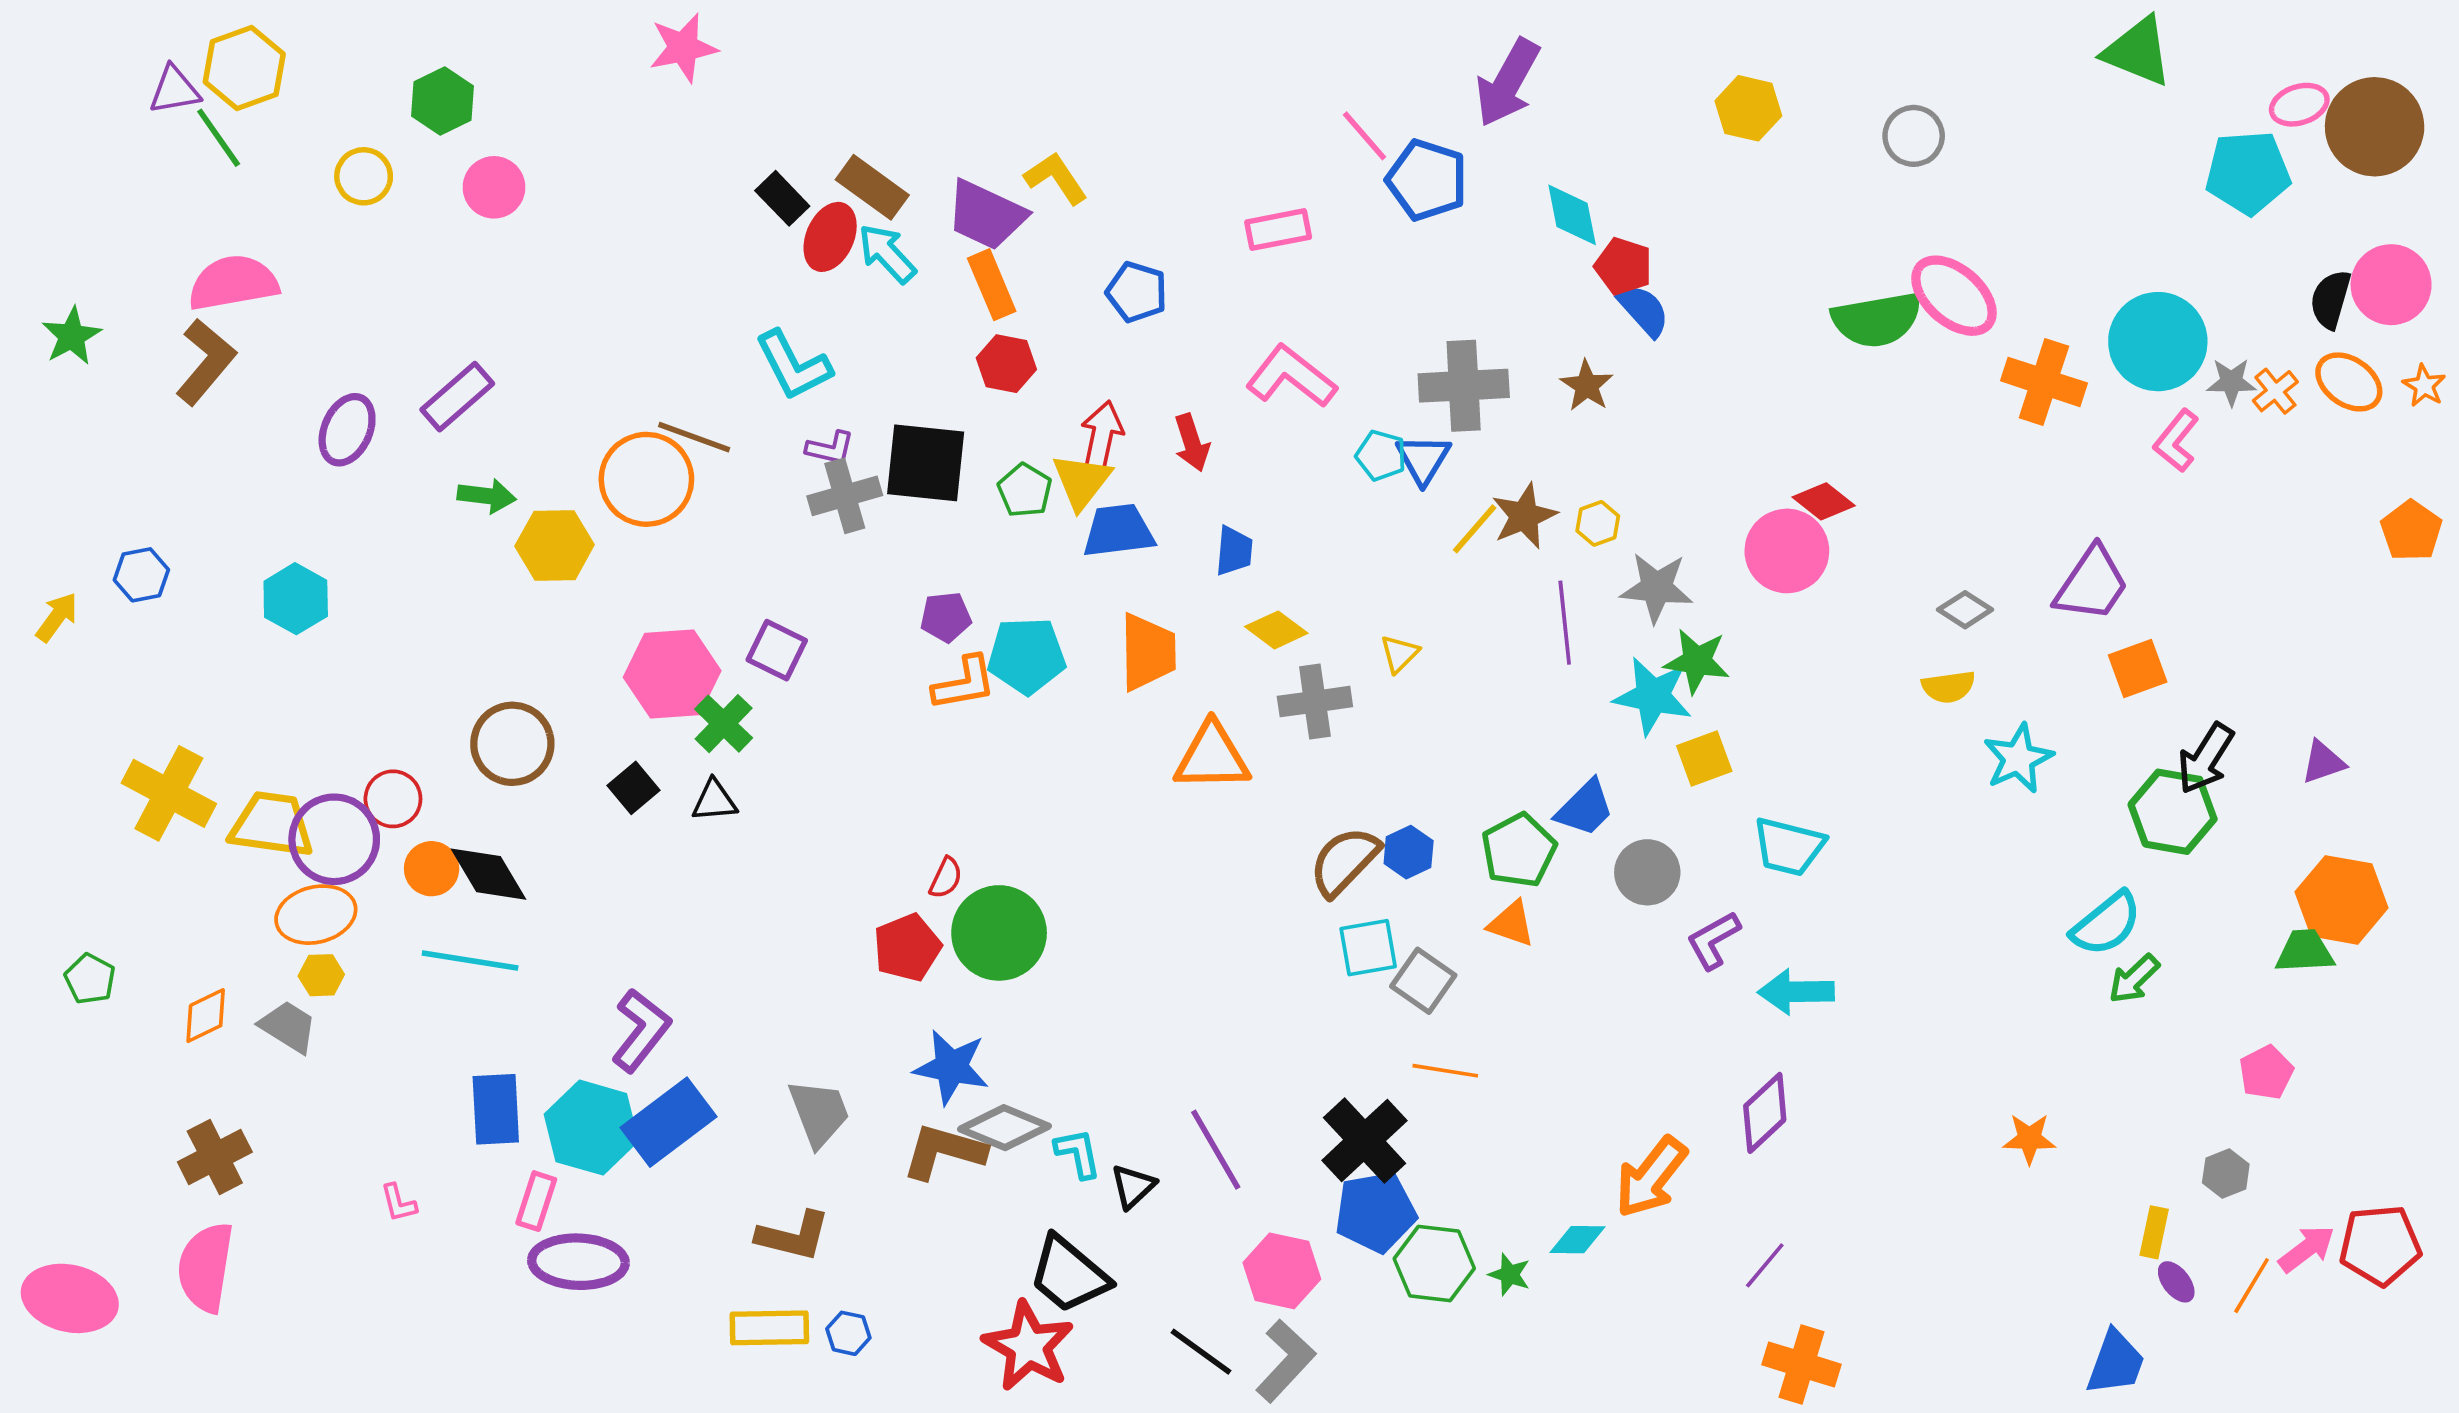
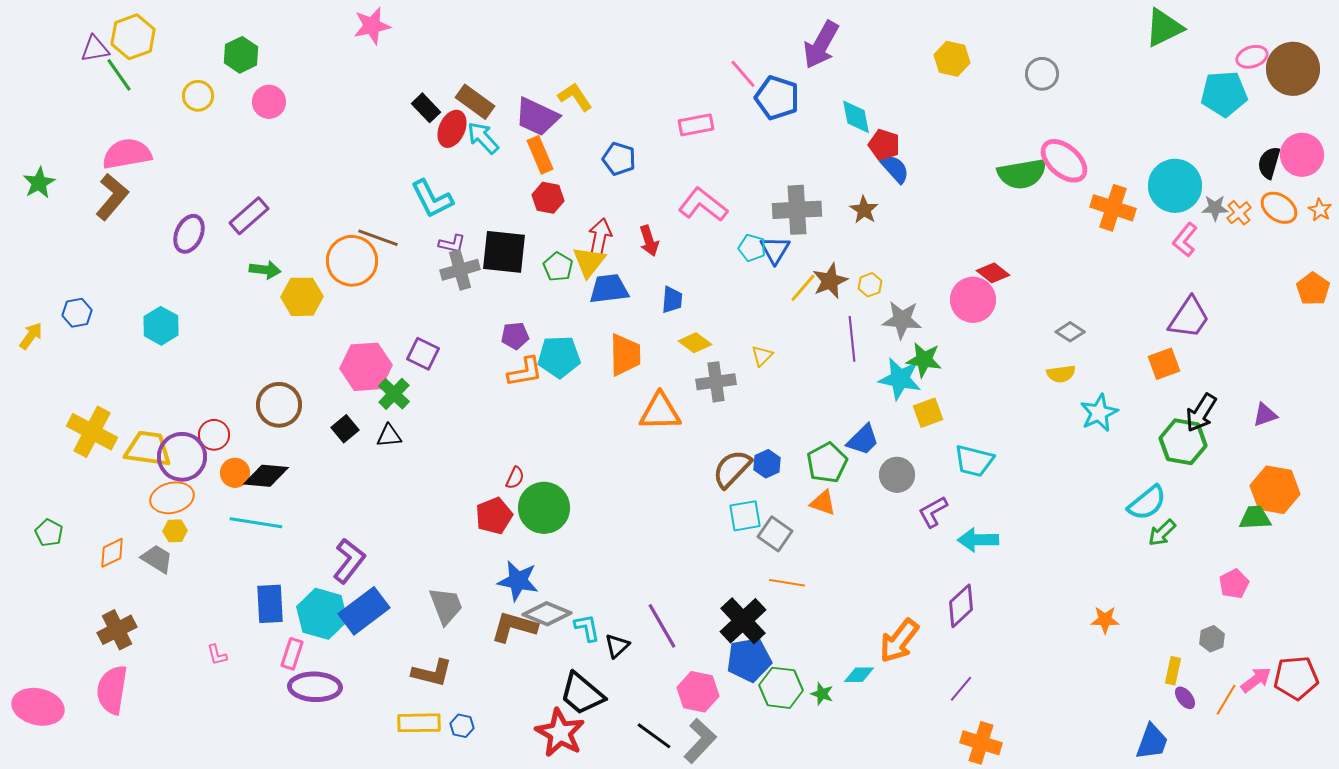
green triangle: (2138, 51) -> (1164, 28), turned -48
purple trapezoid: (2092, 584) -> (1189, 318), moved
black diamond: (488, 874) -> (266, 476), turned -54

